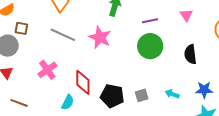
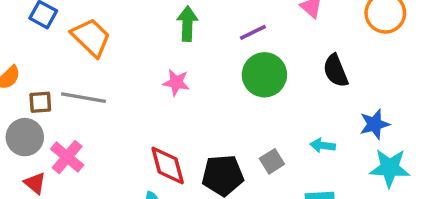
gray line: (63, 35) -> (83, 98), moved
pink star: (100, 37) -> (176, 82), size x0.7
pink cross: (47, 70) -> (67, 157), moved

